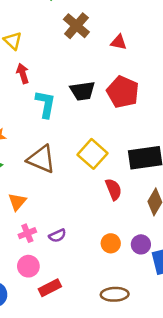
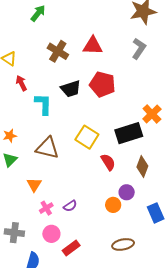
brown cross: (76, 26) -> (58, 51), moved
red triangle: (119, 42) -> (93, 46), size x1.5
purple circle: (141, 244) -> (127, 192), moved

